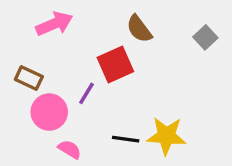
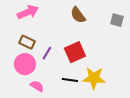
gray square: (205, 37) -> (117, 20), turned -32
red square: (115, 65) -> (75, 52), moved
brown rectangle: (29, 78) -> (27, 42), moved

